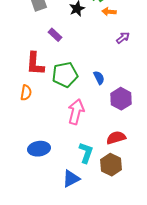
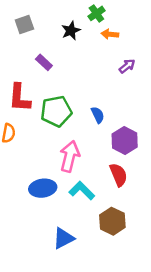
red semicircle: (116, 138) -> (118, 175), moved, turned 84
blue ellipse: (39, 149) -> (43, 188), moved
cyan L-shape: (86, 153) -> (82, 191), moved, turned -65

